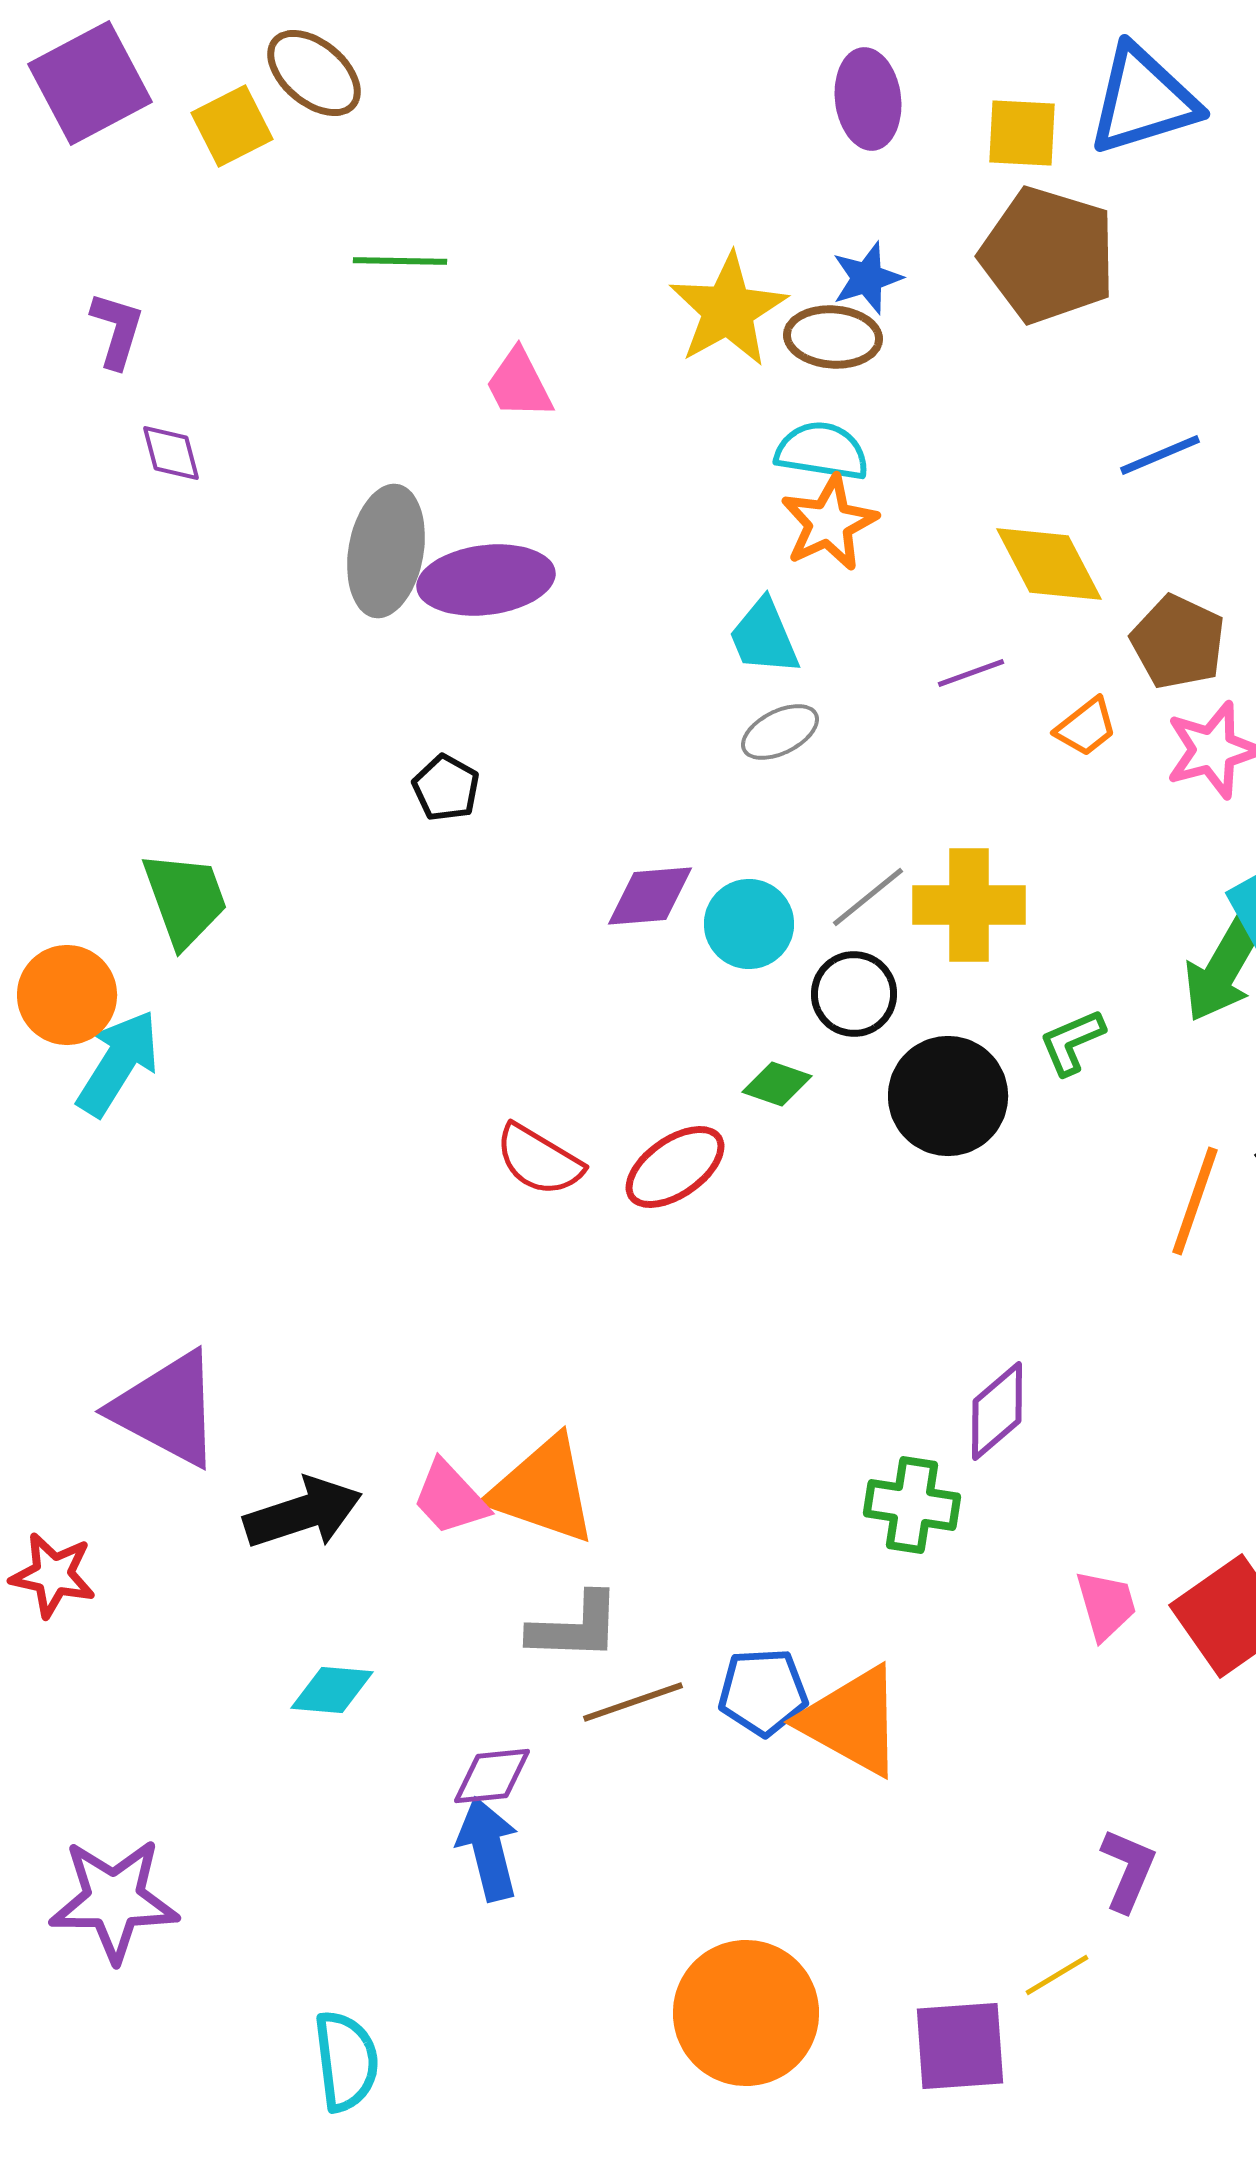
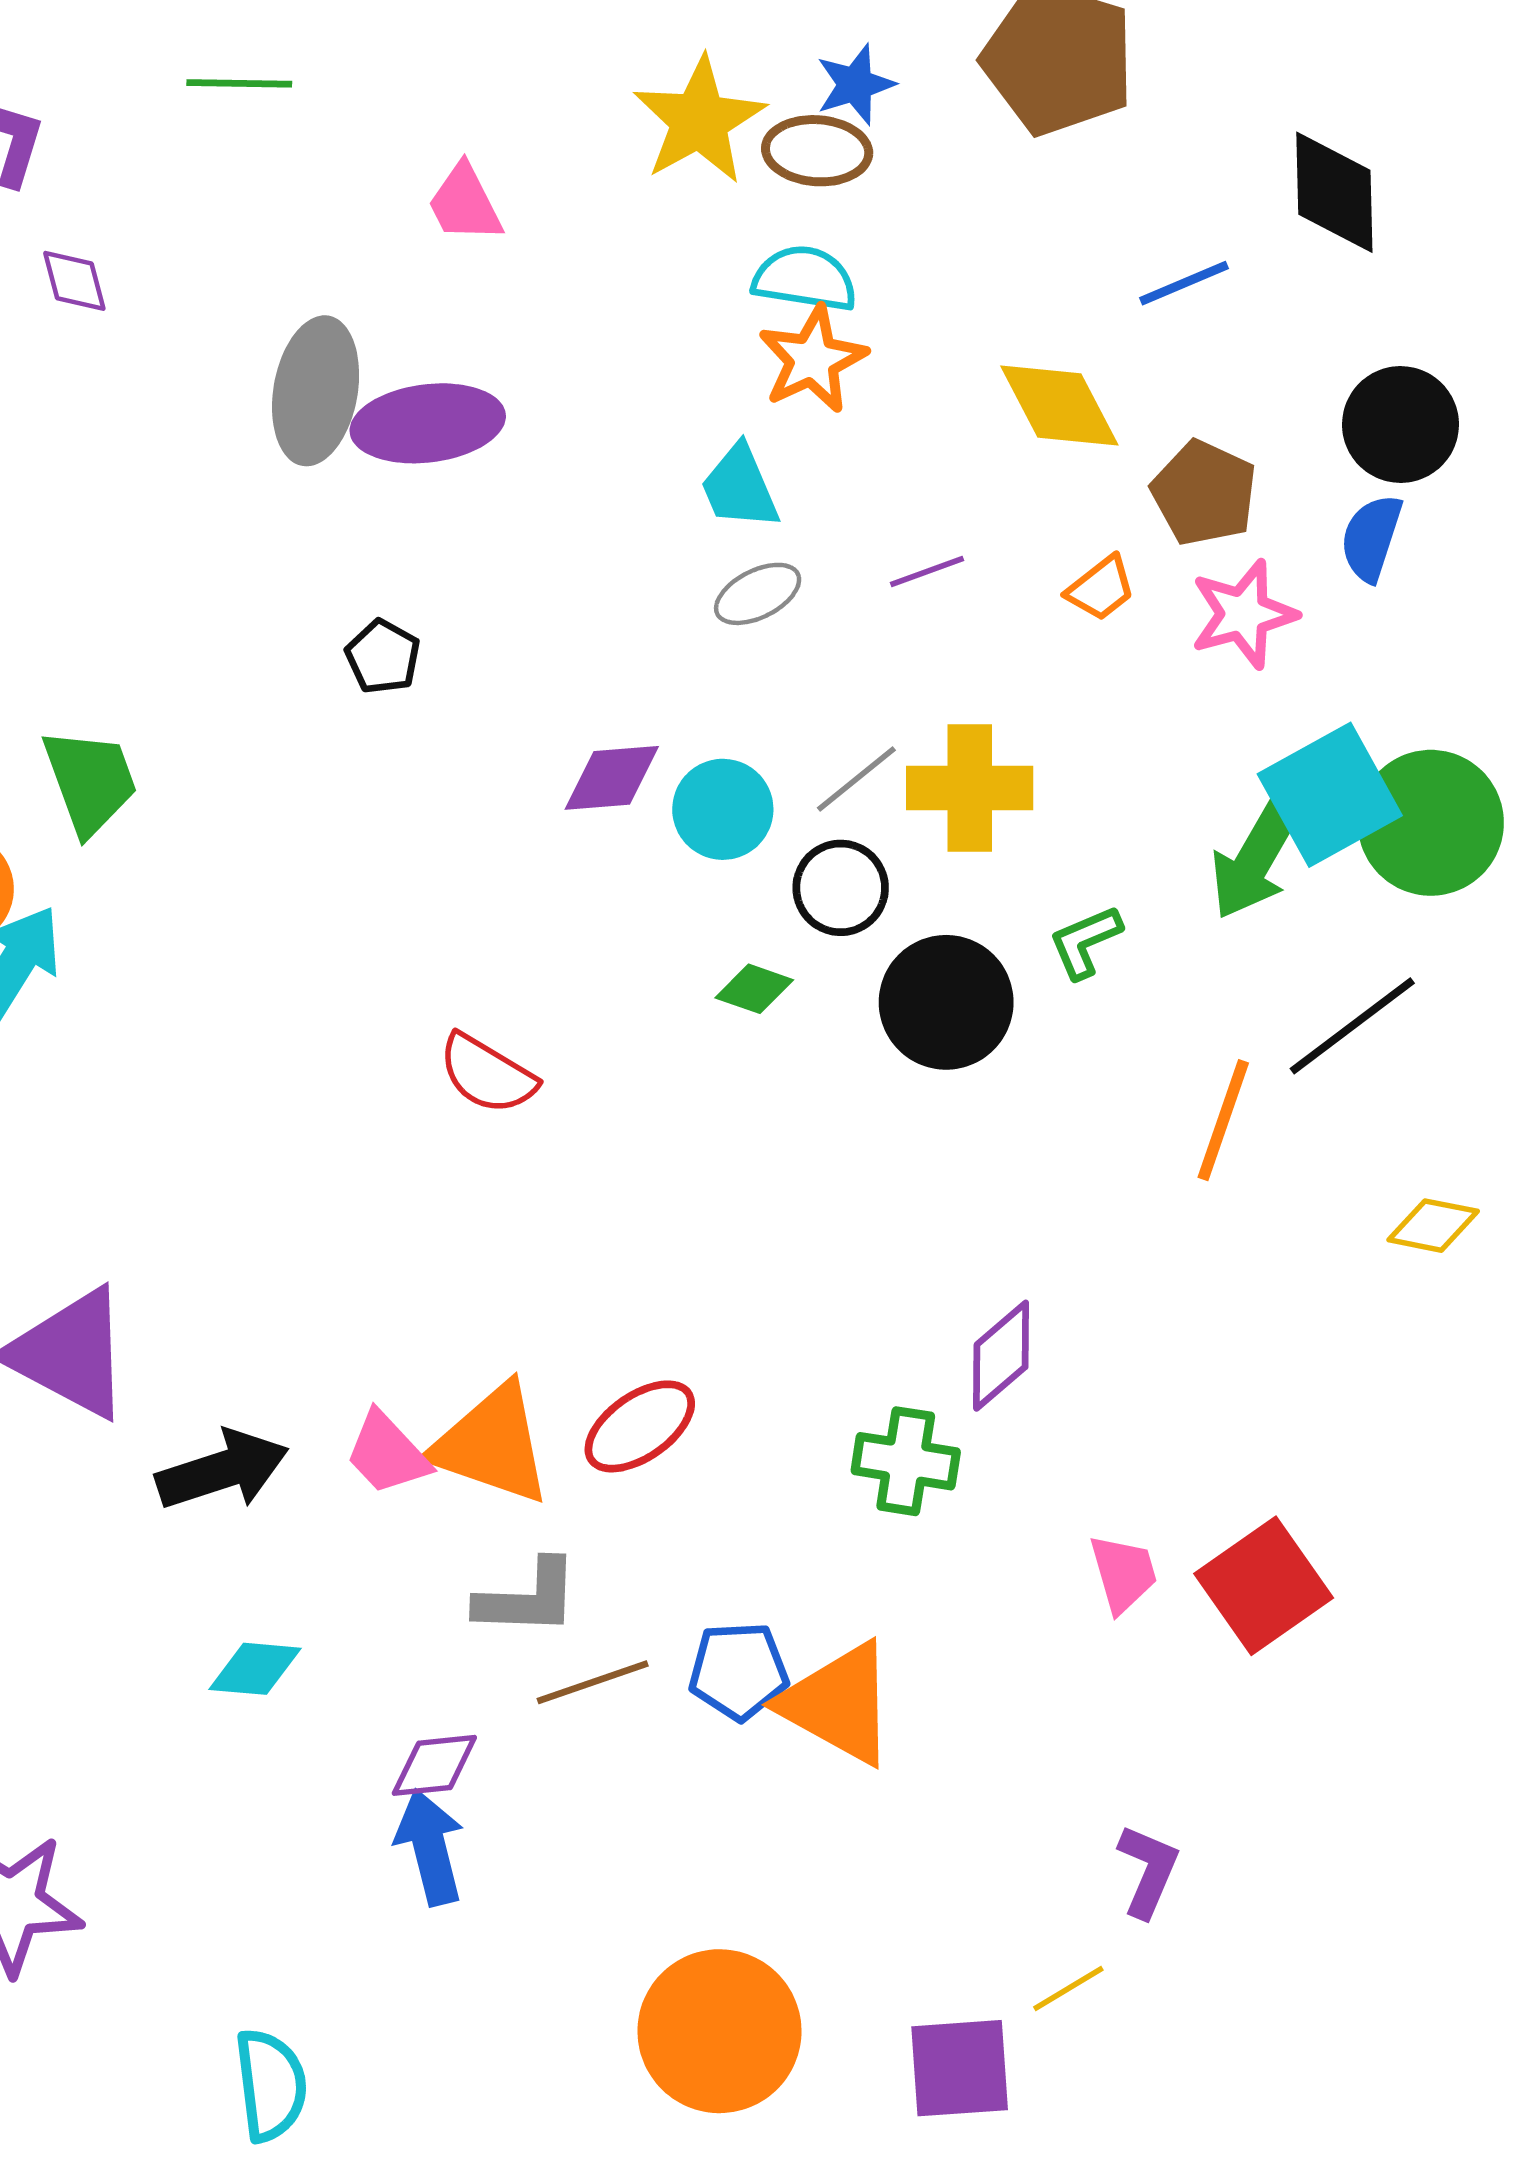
green line: (400, 261) -> (239, 83), moved
purple line: (971, 673) -> (927, 571), moved
red ellipse: (675, 1167) -> (640, 1426), moved

